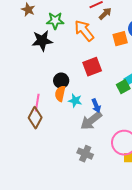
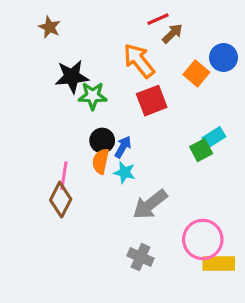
green star: (55, 21) -> (93, 96), moved
orange square: (120, 39) -> (196, 73), turned -35
red square: (92, 67) -> (152, 101), moved
blue arrow: (96, 106) -> (123, 147), moved, turned -128

